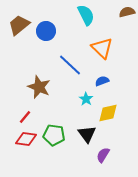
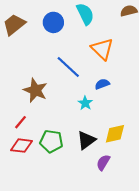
blue circle: (46, 31) -> (53, 22), moved
yellow diamond: (108, 113) -> (115, 134), moved
black triangle: (87, 134) -> (86, 140), turned 30

